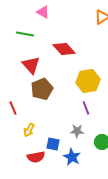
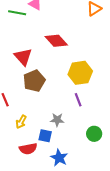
green line: (25, 34) -> (17, 13), moved
gray star: (77, 131) -> (57, 120), moved
blue star: (72, 157) -> (59, 158), moved

